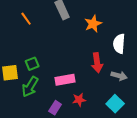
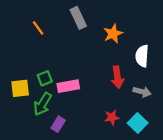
pink rectangle: (65, 80) -> (68, 86), moved
red star: (79, 100) -> (112, 117), moved
purple rectangle: (55, 108) -> (58, 124), moved

